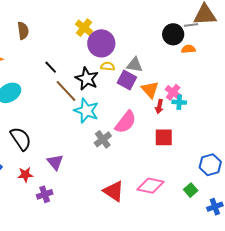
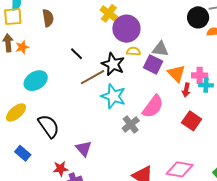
brown line: (66, 91) -> (93, 77), turned -75
pink cross: (173, 92) -> (200, 75), turned -35
red square: (164, 137) -> (192, 121), turned 36
red star: (25, 175) -> (61, 169), moved

